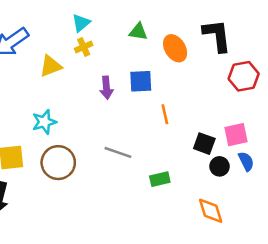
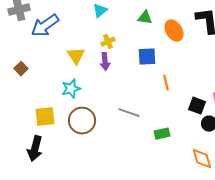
yellow cross: (84, 47) -> (108, 42), moved
yellow triangle: (51, 66) -> (76, 56), moved, turned -42
purple arrow: (106, 88) -> (105, 62), moved

